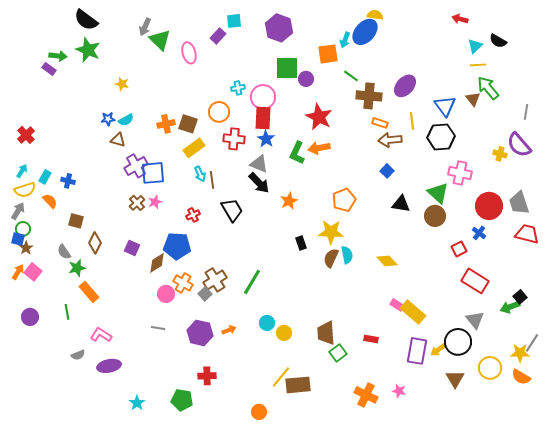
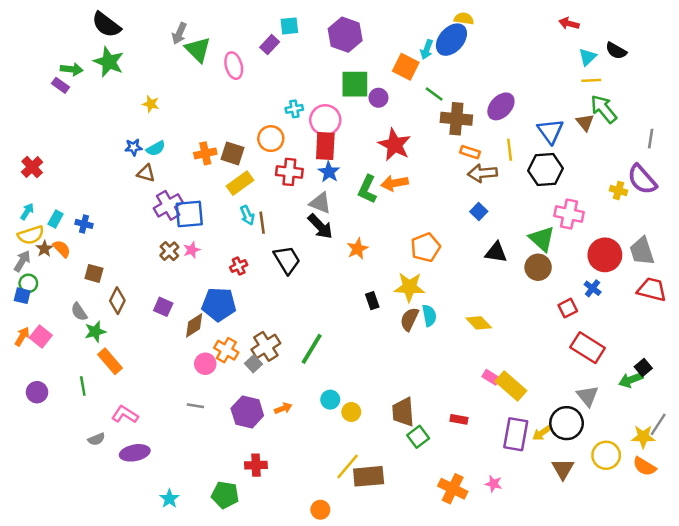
orange square: (328, 54) -> (406, 67), turned 35
brown star: (26, 248) -> (44, 249), moved

